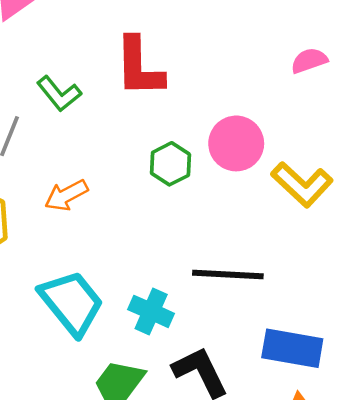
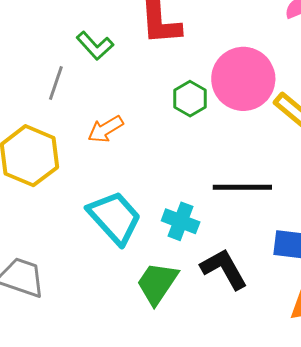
pink circle: (236, 143) -> (243, 79), size x1.4

